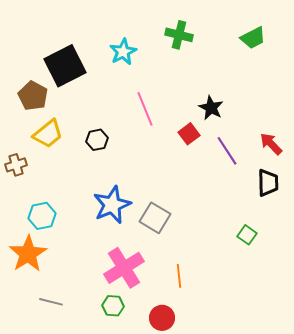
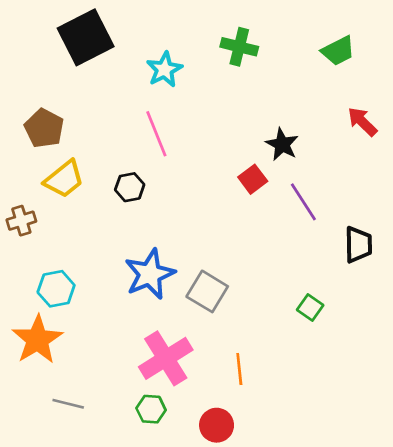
black square: (65, 66) -> (86, 37), moved
pink line: (145, 109) -> (156, 134), moved
red arrow: (271, 144) -> (362, 122), moved
green square: (247, 235) -> (310, 308), moved

